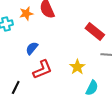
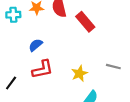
red rectangle: (95, 32) -> (85, 22), moved

